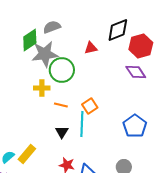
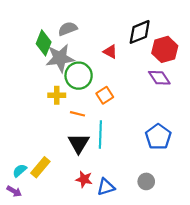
green diamond: (30, 40) -> (44, 43), turned -35
red triangle: (91, 48) -> (110, 52), turned 40
orange square: (90, 106) -> (105, 95), moved
black triangle: (62, 132) -> (79, 143), size x1.5

